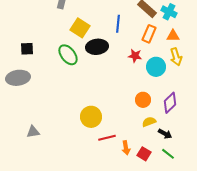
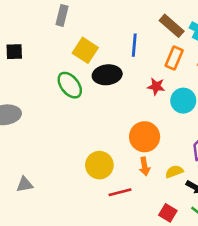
black square: (27, 49) -> (14, 52), moved
orange circle: (143, 100) -> (145, 137), moved, size x1.5
orange arrow: (126, 148) -> (145, 166), moved

